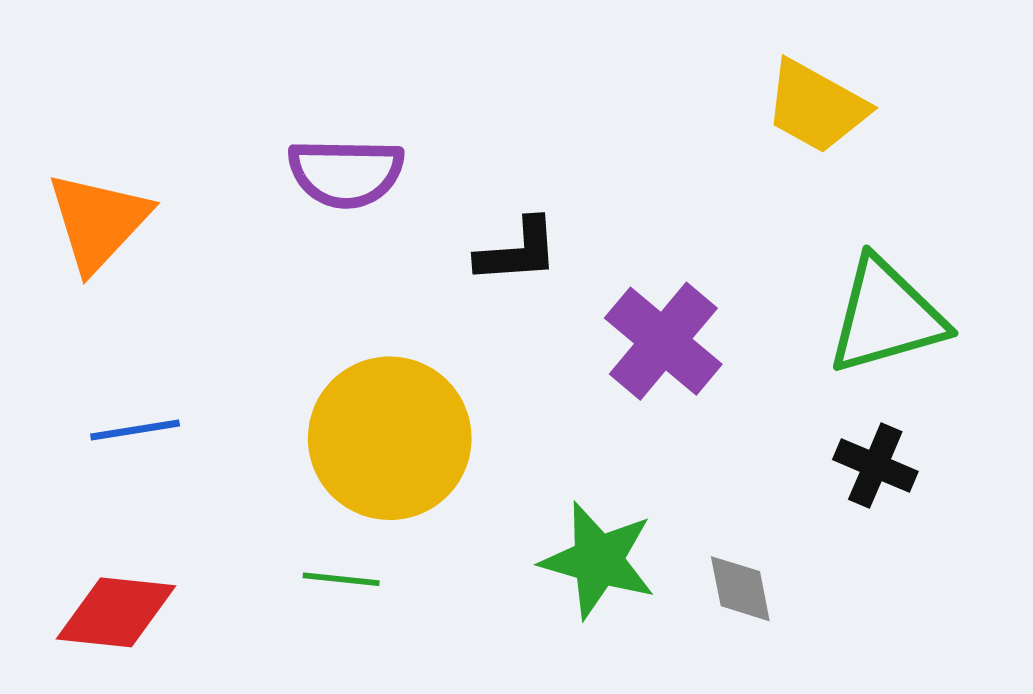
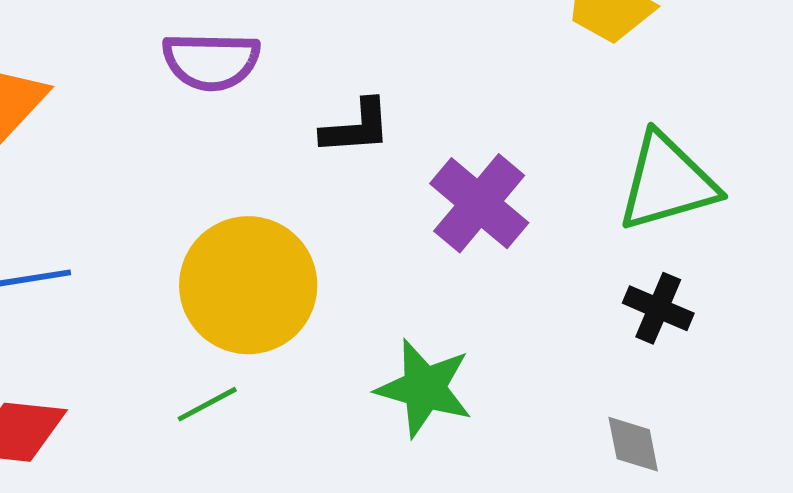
green line: (341, 579) -> (207, 404), turned -34
gray diamond: (740, 589) -> (633, 444), moved

